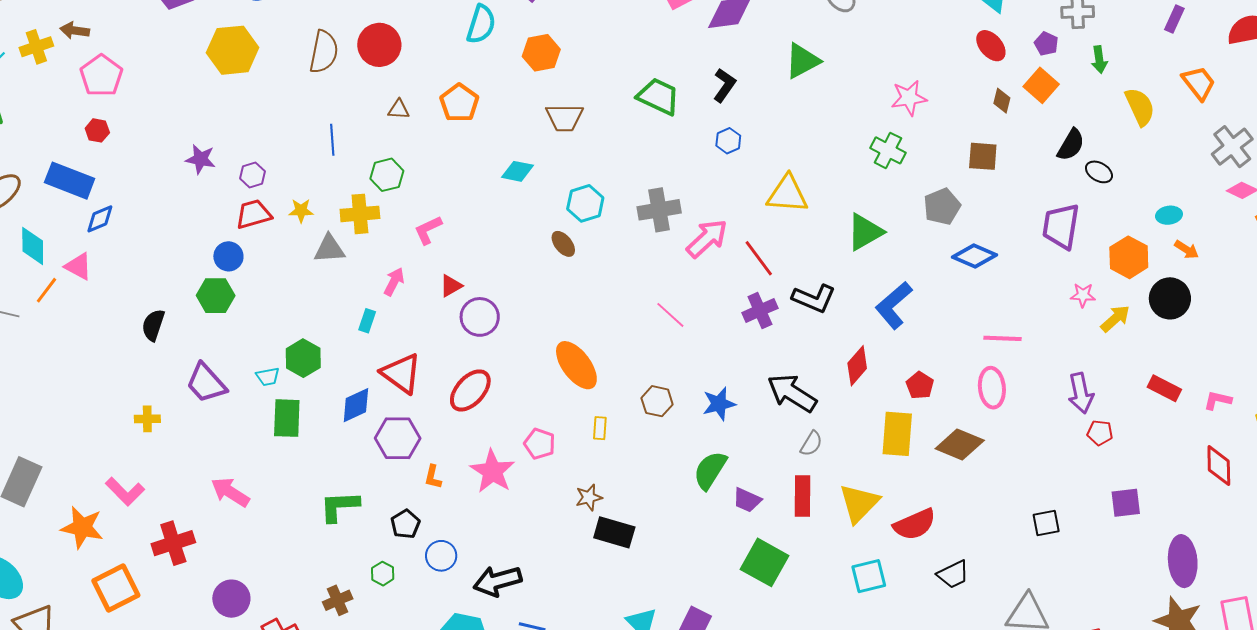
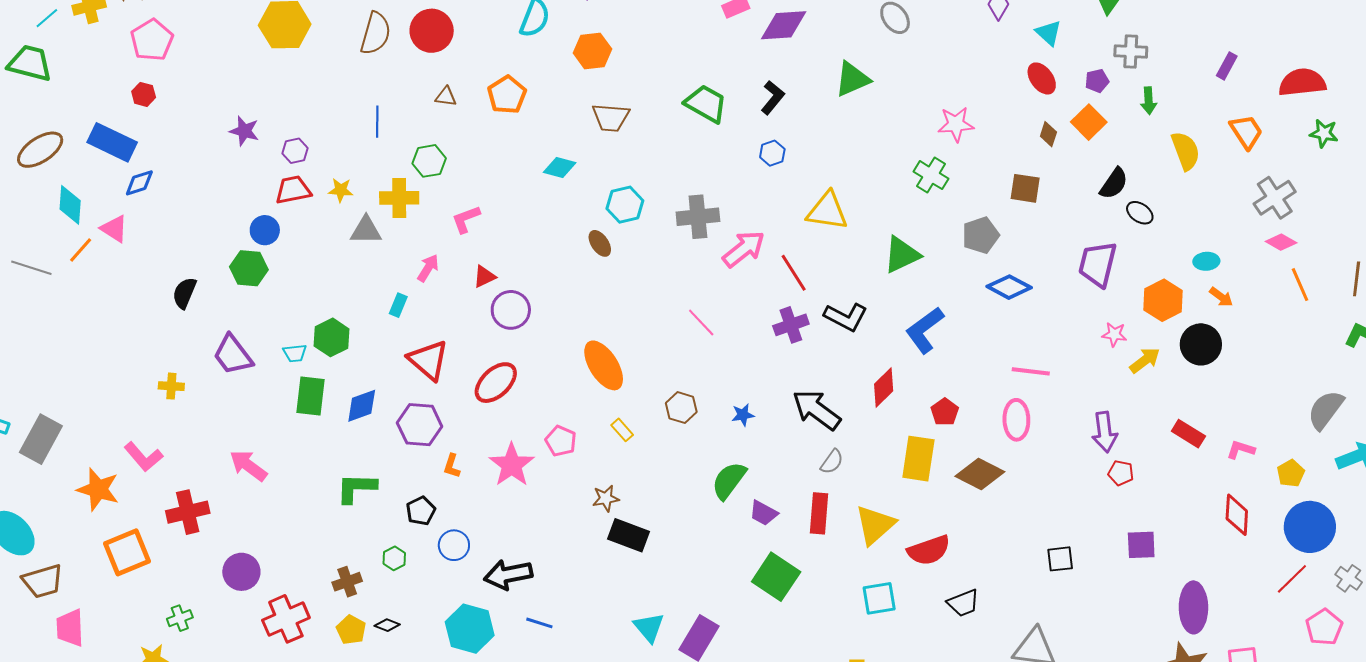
purple pentagon: (1046, 44) -> (1097, 81), turned 30
blue star: (719, 404) -> (743, 415), size x0.7
blue diamond: (356, 405) -> (362, 406), moved
yellow rectangle: (600, 428) -> (622, 430), turned -50

